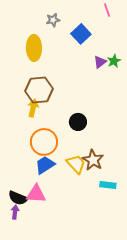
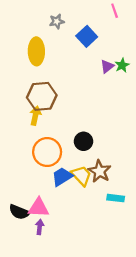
black circle: (78, 122) -> (84, 141), moved
blue trapezoid: (45, 165) -> (62, 177), moved
purple arrow: (15, 212) -> (40, 227), moved

